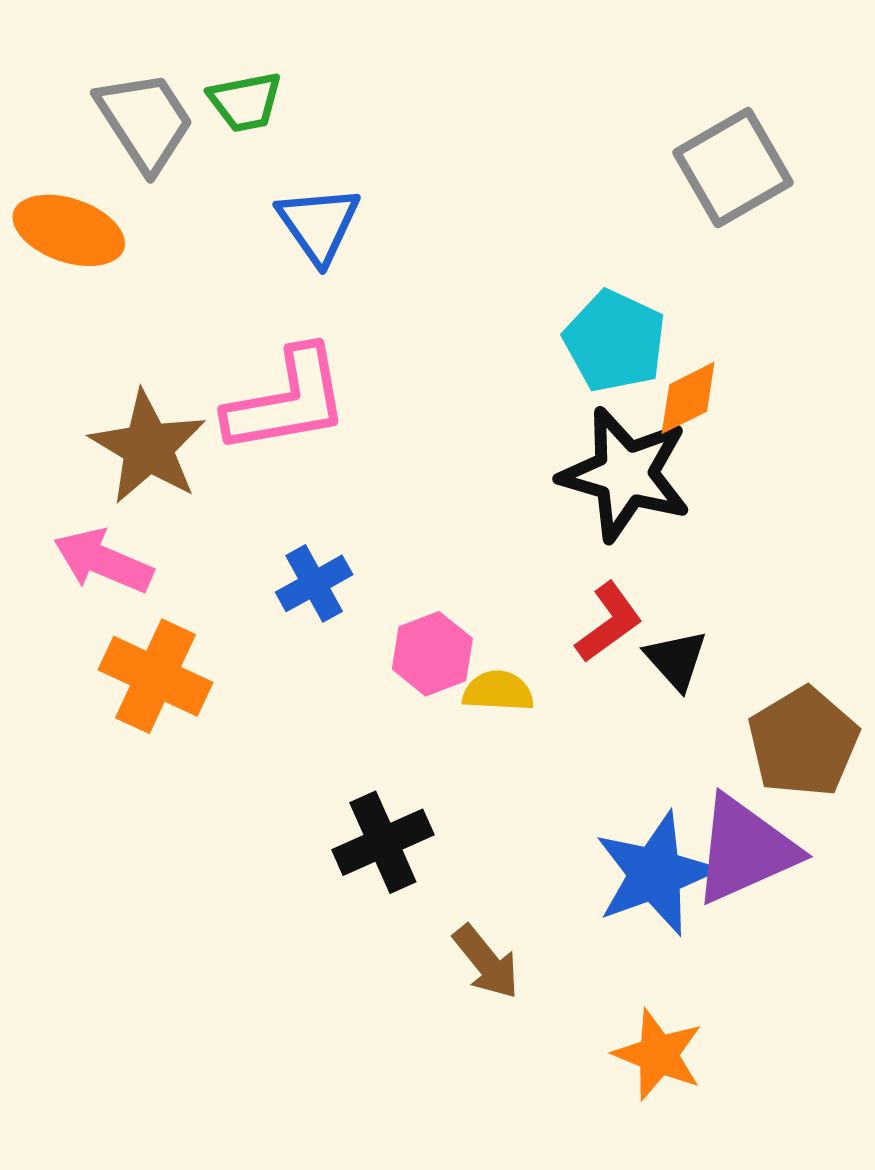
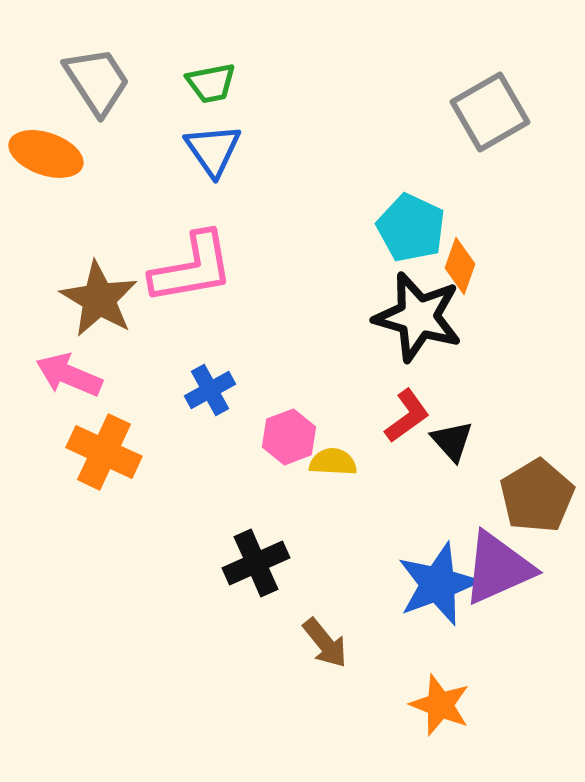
green trapezoid: (245, 102) -> (211, 83), moved
orange diamond: (688, 398) -> (460, 266), turned -44

